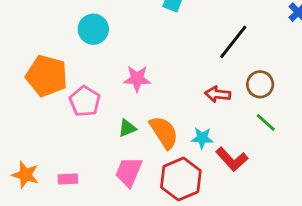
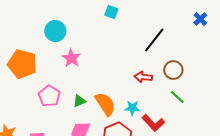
pink star: (137, 79) -> (71, 58), moved, turned 30
pink pentagon: (85, 101) -> (49, 96), moved

